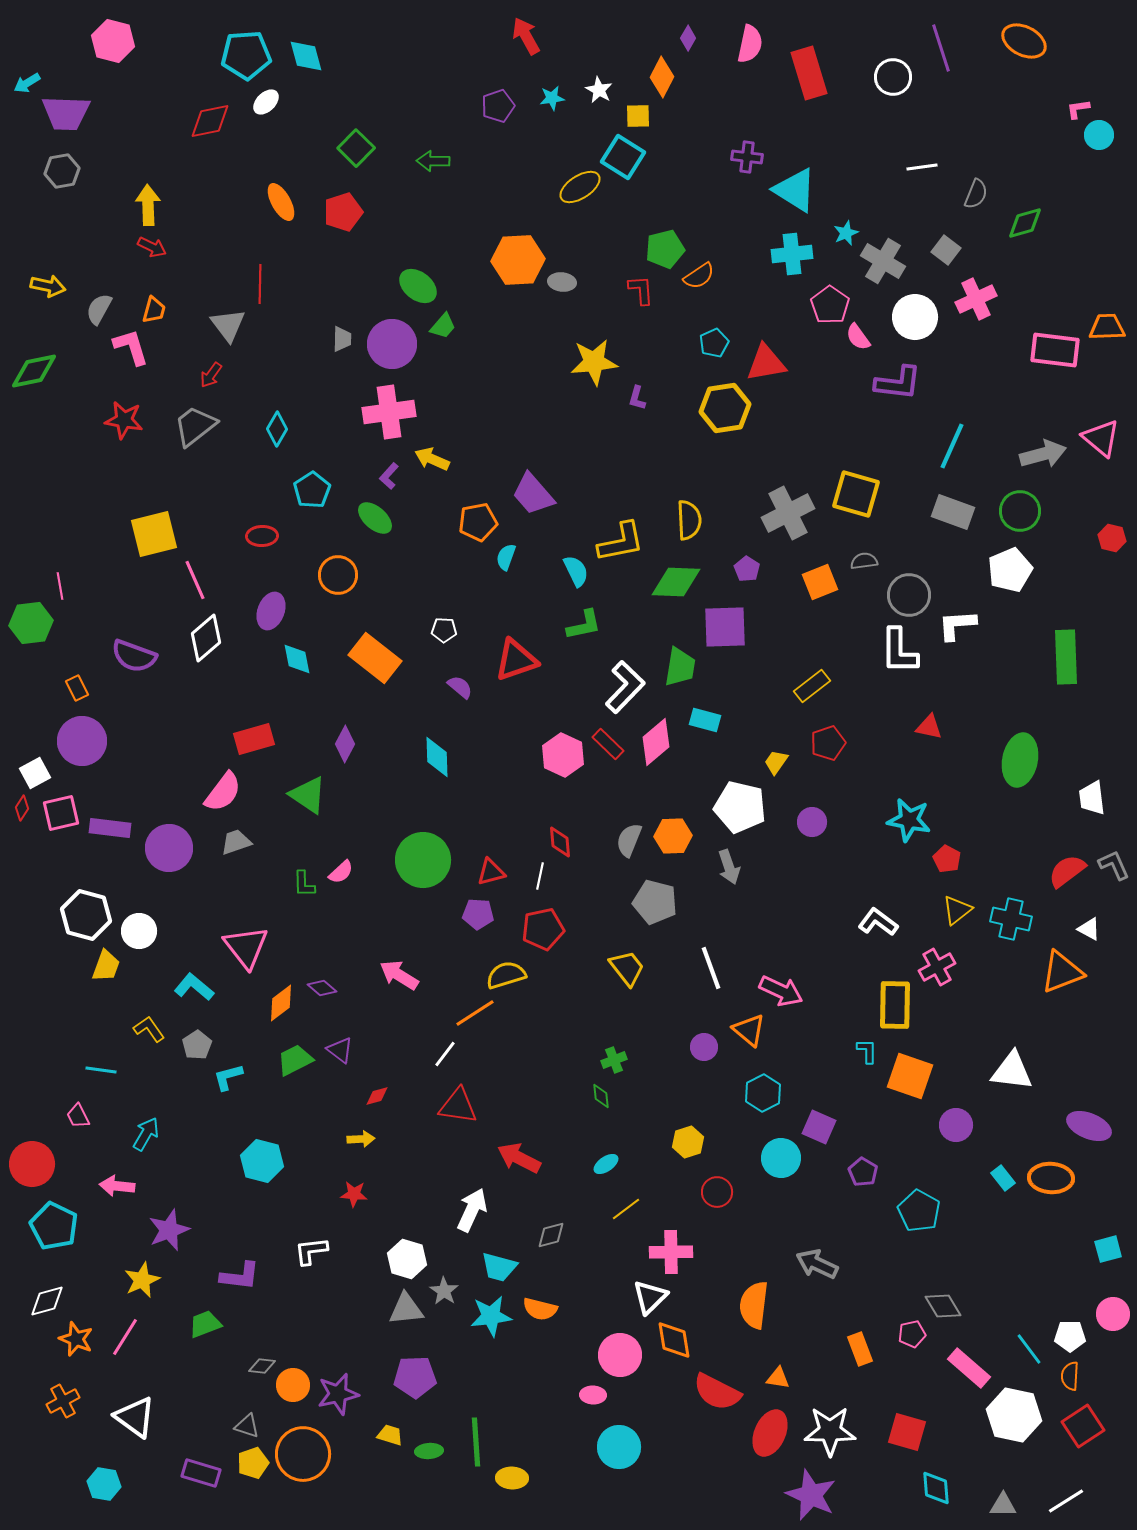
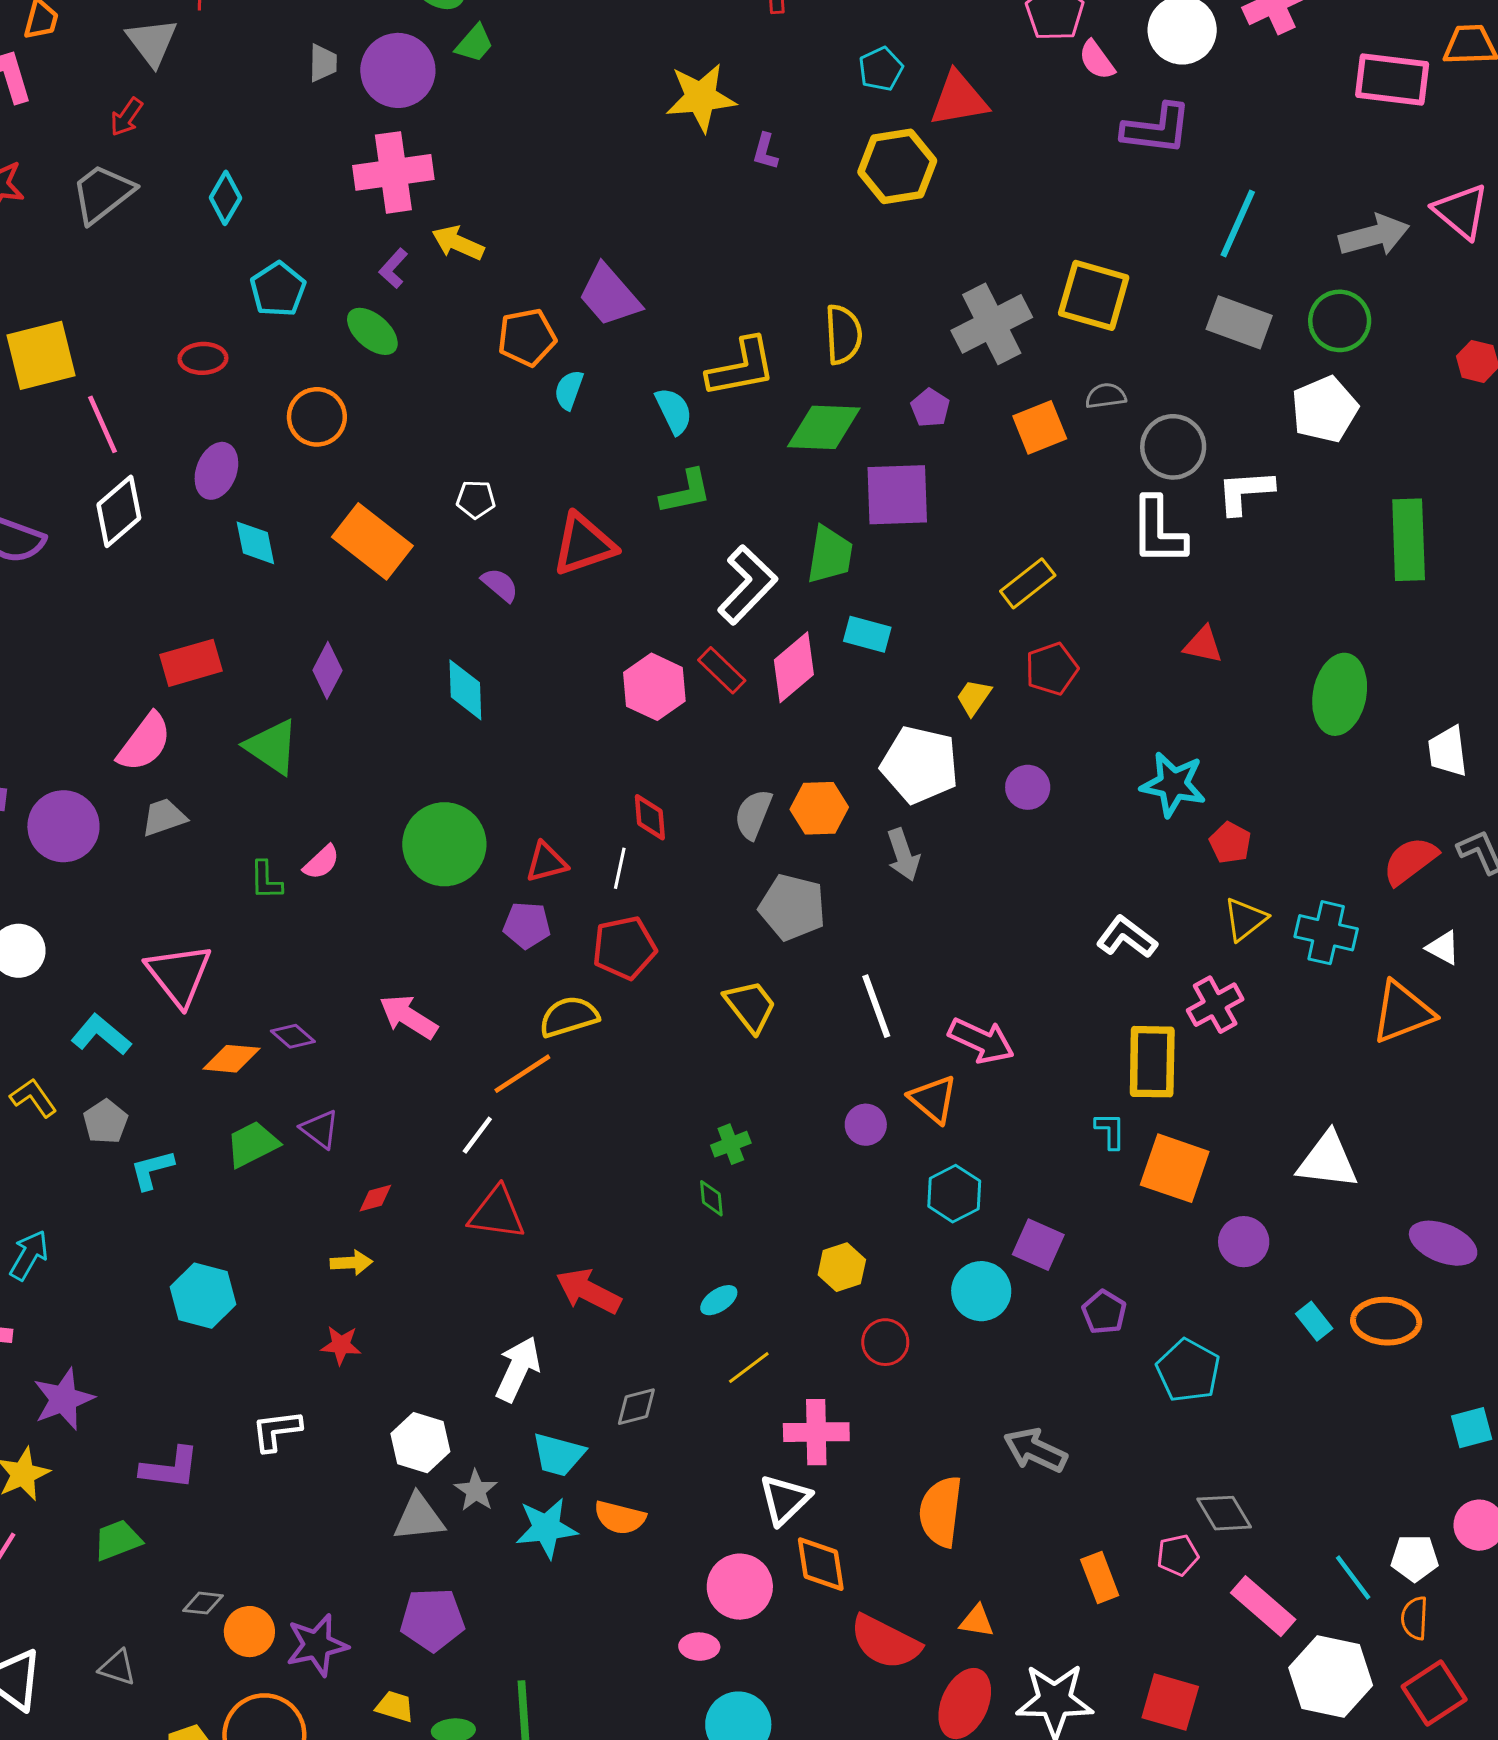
orange diamond: (281, 1003) -> (231, 1059), turned 42
gray triangle: (247, 1426) -> (117, 1668), moved

